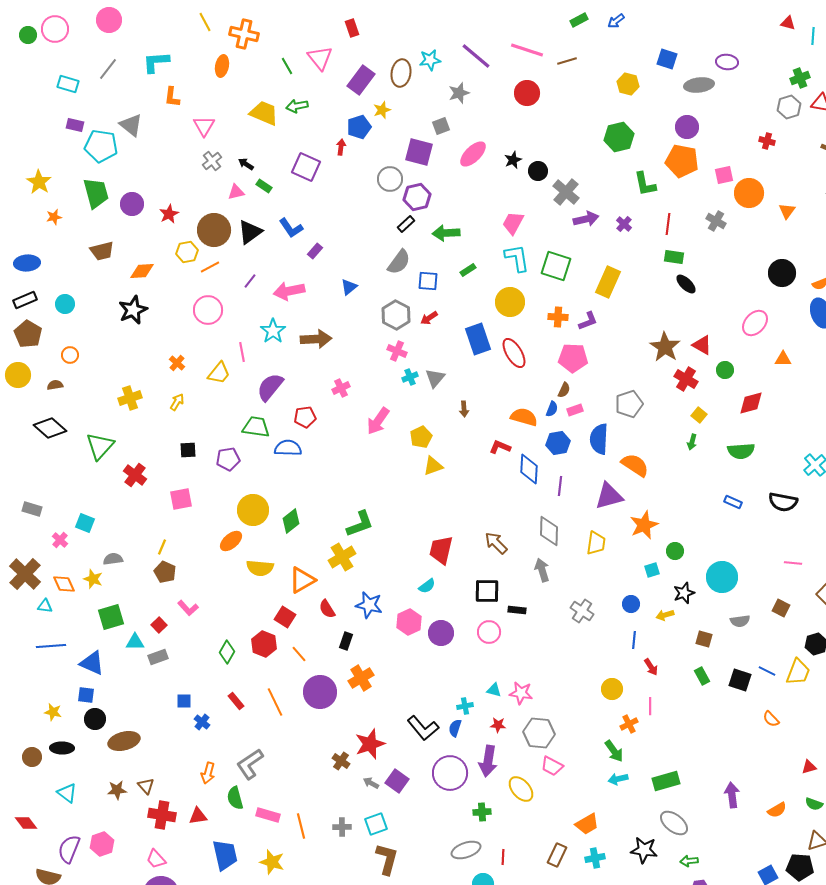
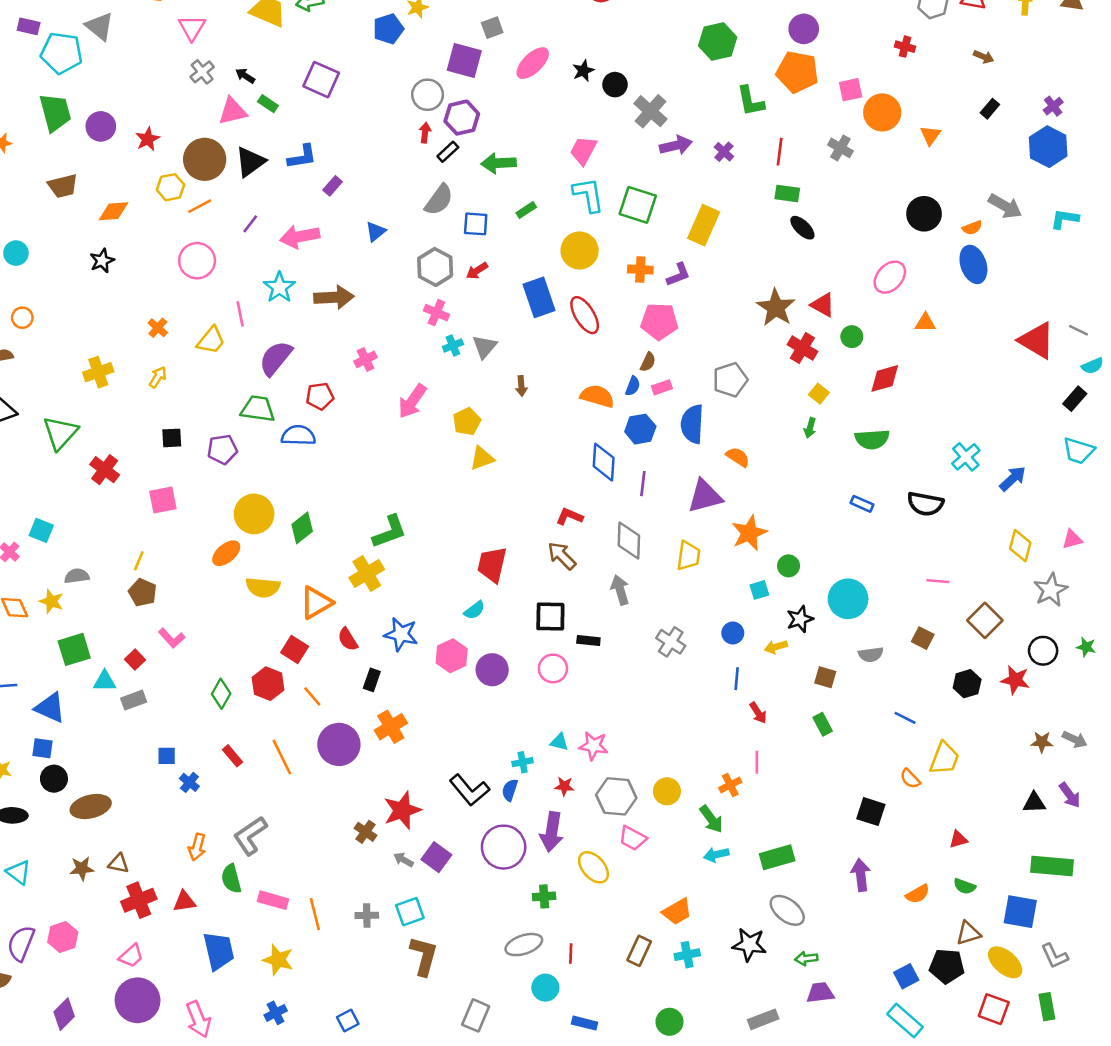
red arrow: (341, 147) -> (425, 133), moved
pink triangle: (236, 192) -> (233, 111), size x1.4
blue L-shape: (291, 228) -> (302, 157), turned -65
black star: (133, 310) -> (102, 261), size x0.7
red L-shape: (500, 447) -> (569, 516), moved
orange semicircle: (635, 465) -> (738, 457), size x0.7
yellow trapezoid: (798, 672) -> (944, 758), moved
black square: (740, 680) -> (871, 812), moved
yellow circle: (612, 689) -> (667, 791), moved
brown triangle: (146, 786) -> (119, 863), turned -36
red cross: (162, 815) -> (139, 900), turned -32
pink trapezoid: (156, 859) -> (131, 956), turned -90

